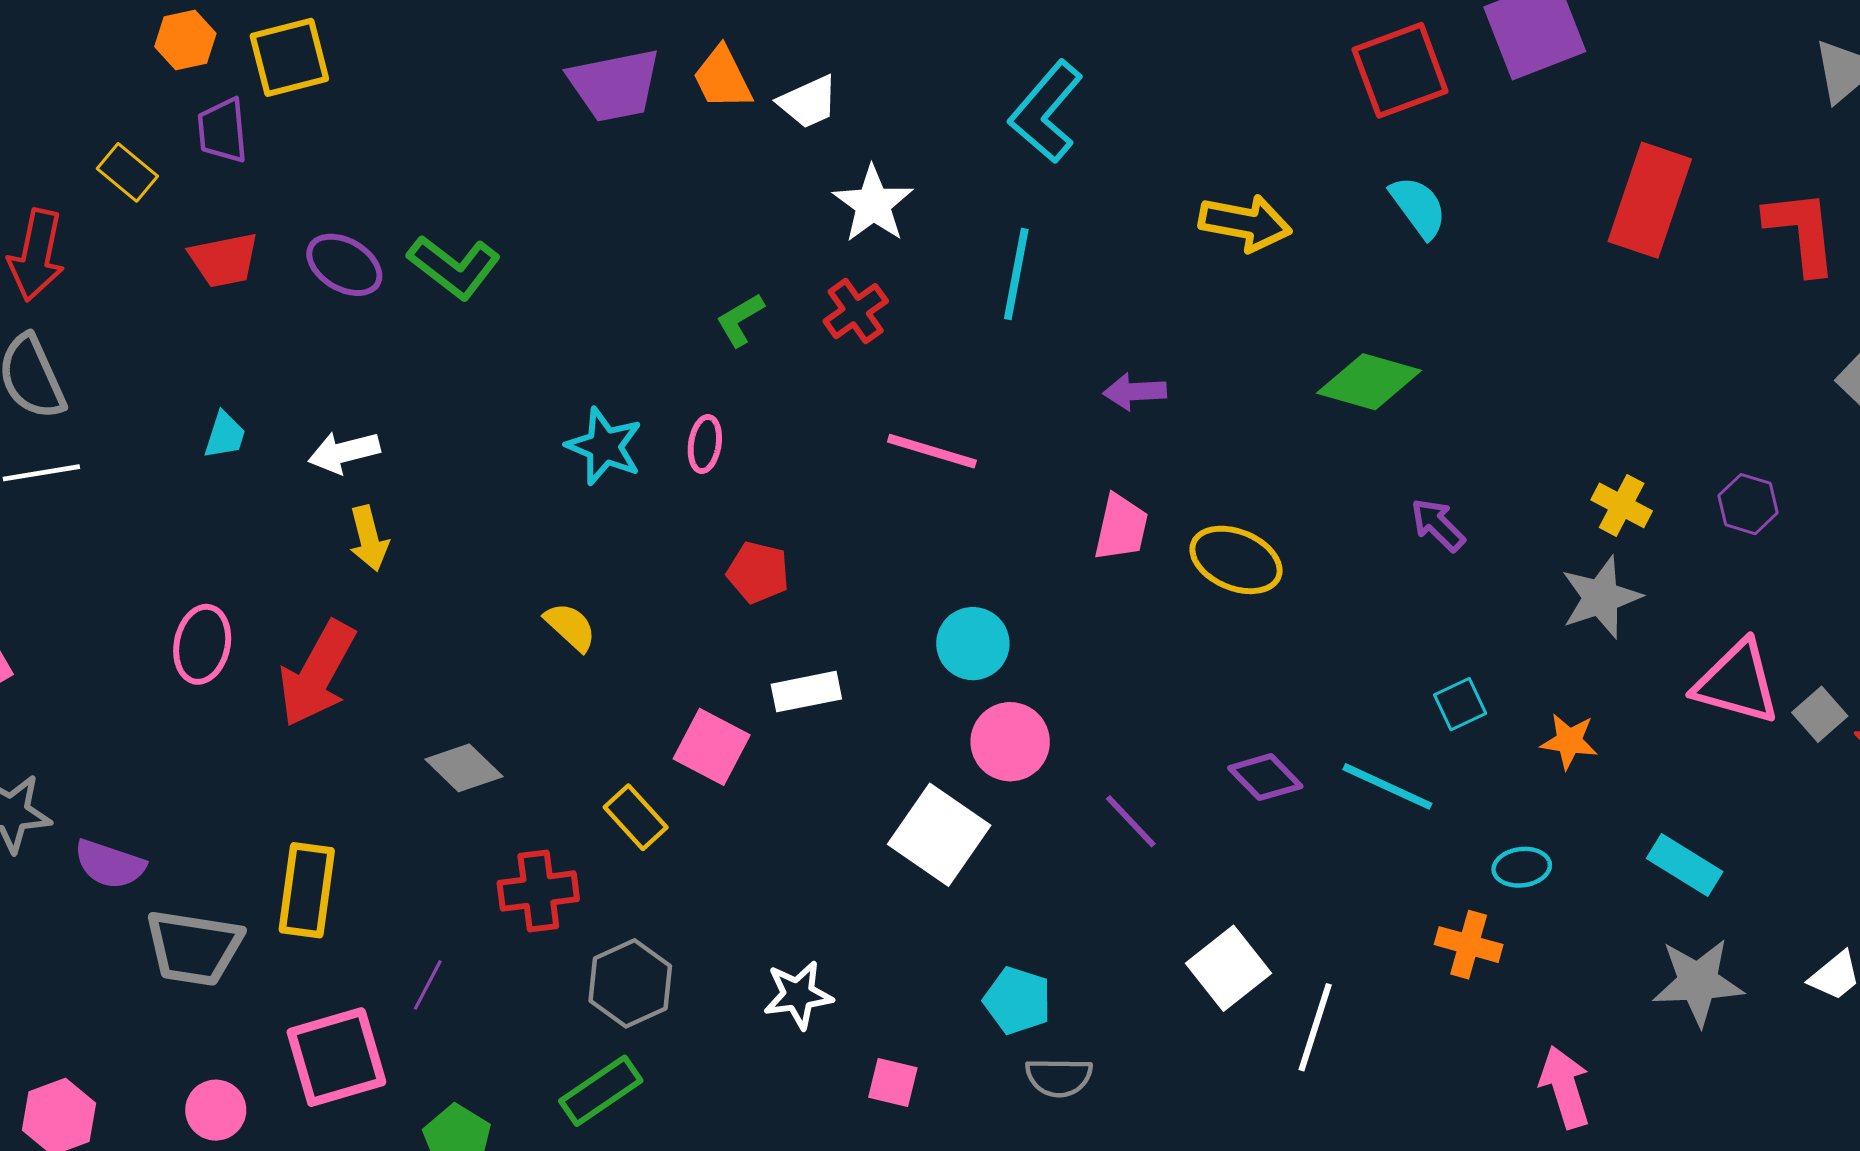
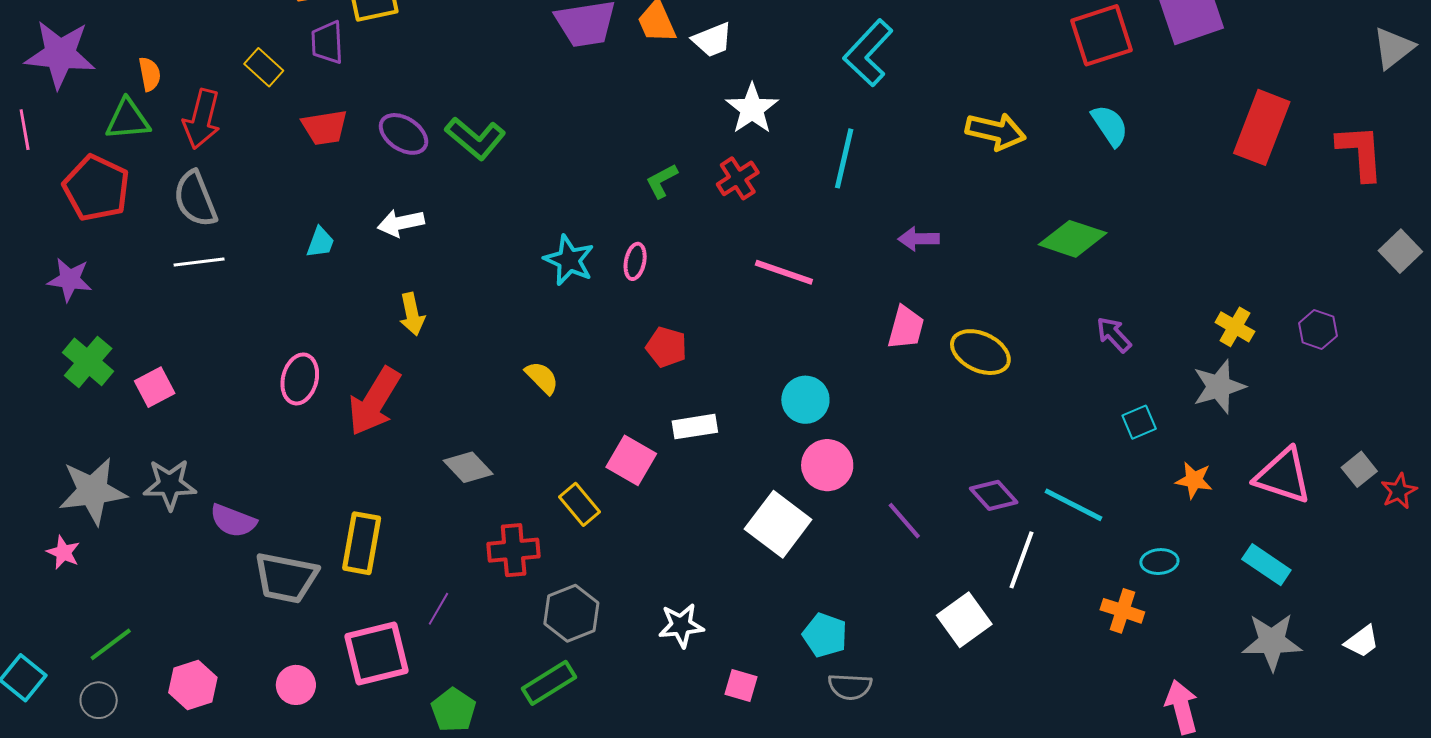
white arrow: (344, 452) -> (401, 223), moved
pink triangle: (1737, 683) -> (1283, 476), moved
cyan square: (1460, 704) -> (1139, 422), moved
white line: (1315, 1027) -> (1021, 560), moved

